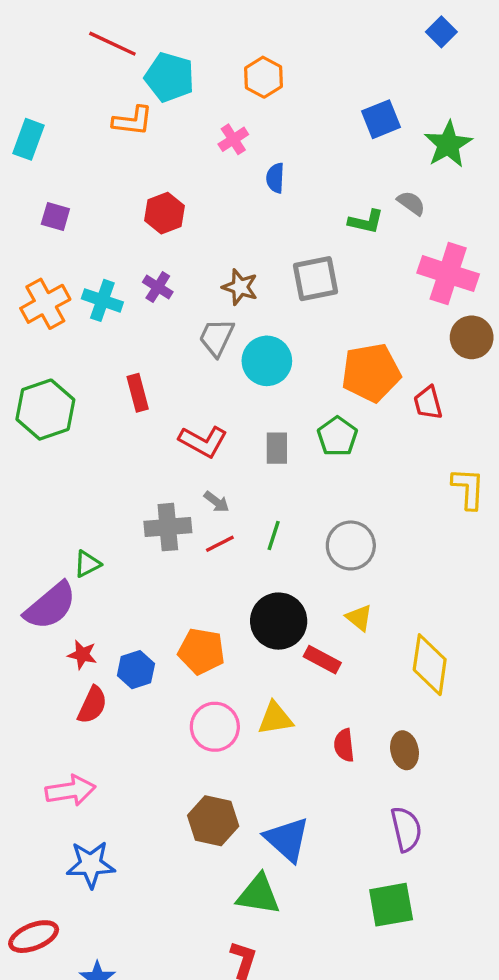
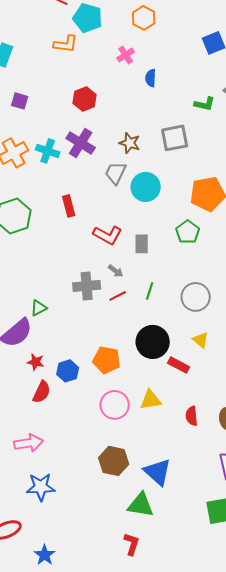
purple cross: (158, 287) -> (81, 143), size x1.6
gray rectangle: (277, 448) -> (142, 244), moved

